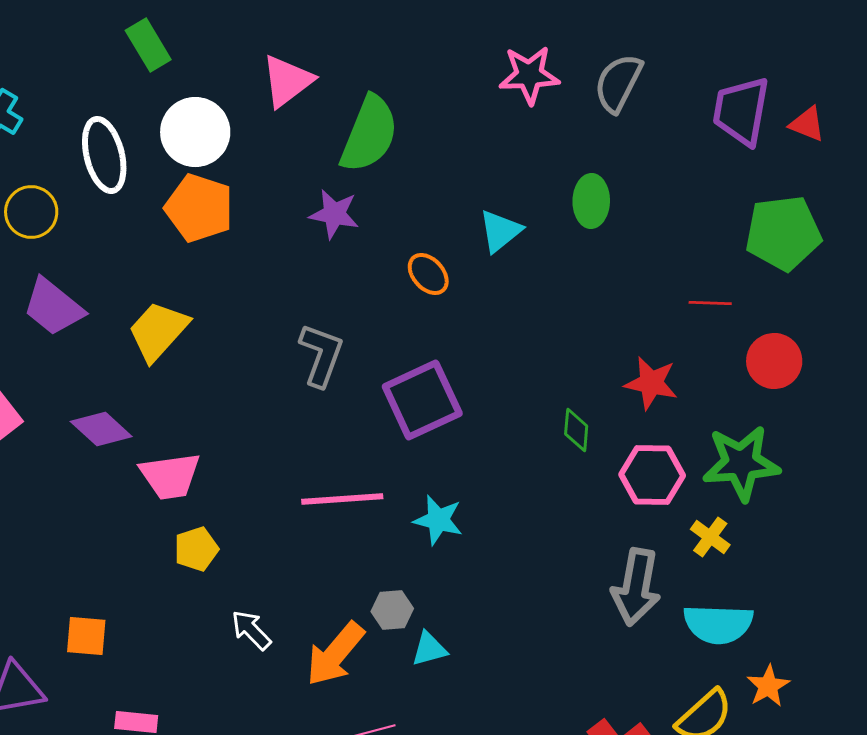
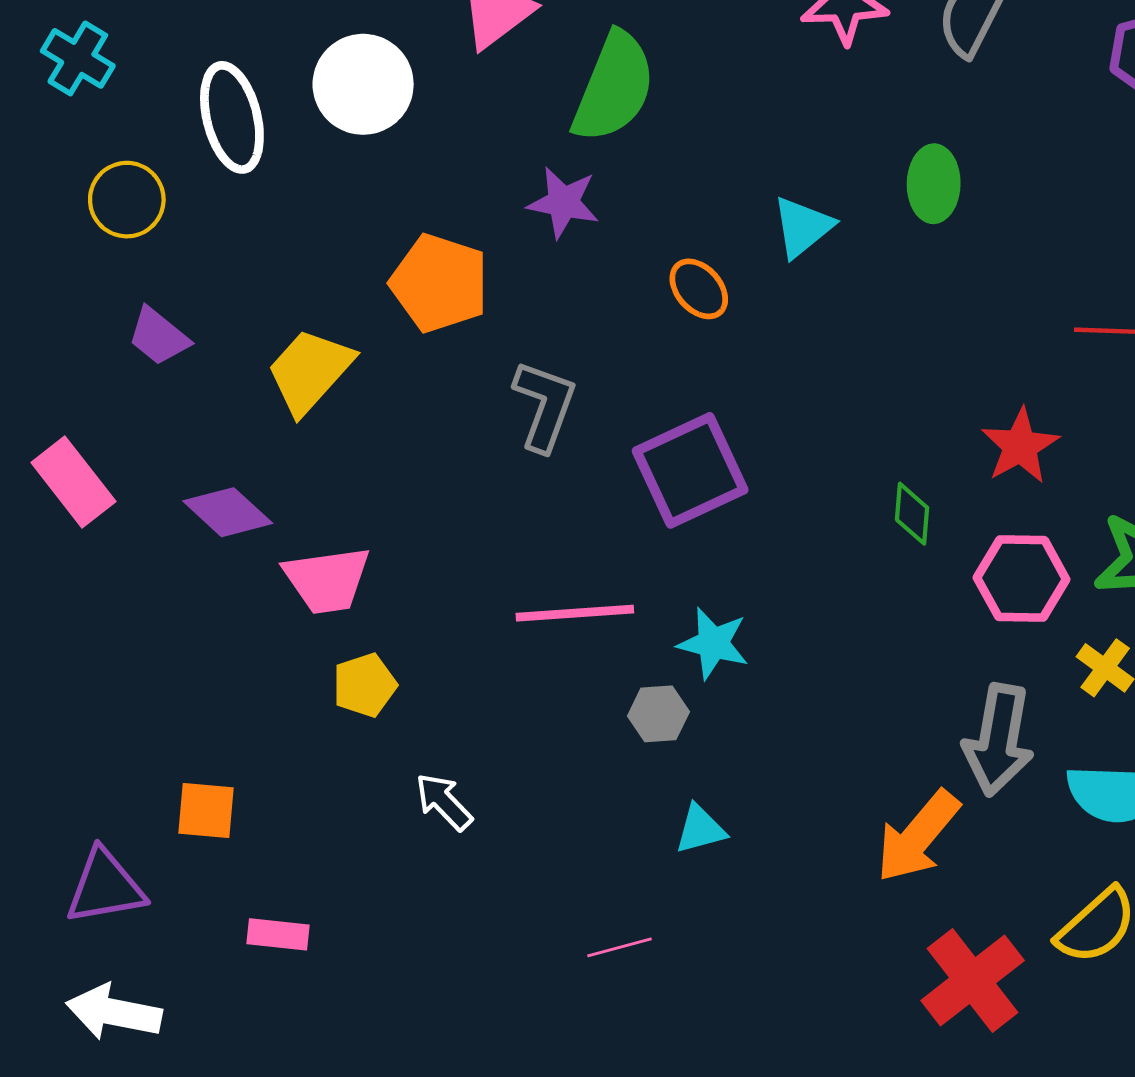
orange pentagon: (199, 208) -> (439, 283), moved
purple trapezoid: (53, 307) -> (158, 336), size x0.7
red star: (651, 383) -> (1020, 446), turned 30
gray hexagon: (392, 610) -> (658, 714), moved
orange arrow: (335, 654) -> (918, 836), moved

